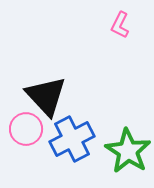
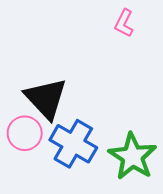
blue cross: (72, 139) -> (73, 144), turned -33

